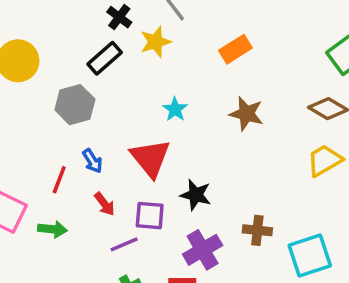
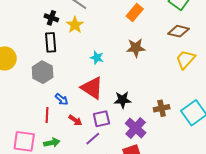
orange rectangle: (235, 49) -> (135, 12), moved
black rectangle: (105, 58) -> (51, 42), turned -36

